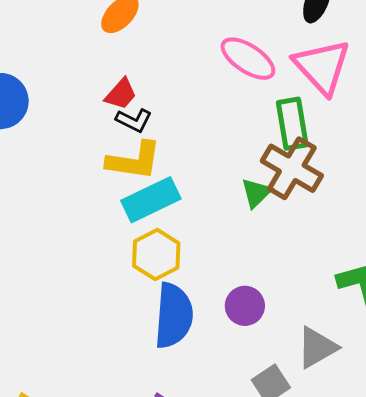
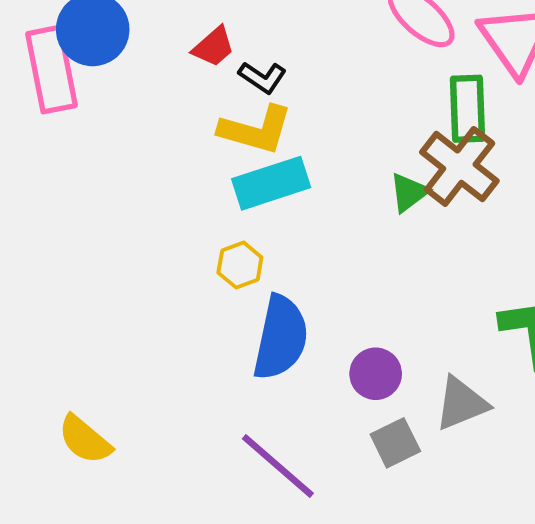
red trapezoid: (121, 94) -> (213, 47), moved
yellow hexagon: (156, 255) -> (240, 265), moved, size x0.7
purple circle: (245, 306) -> (376, 374), moved

